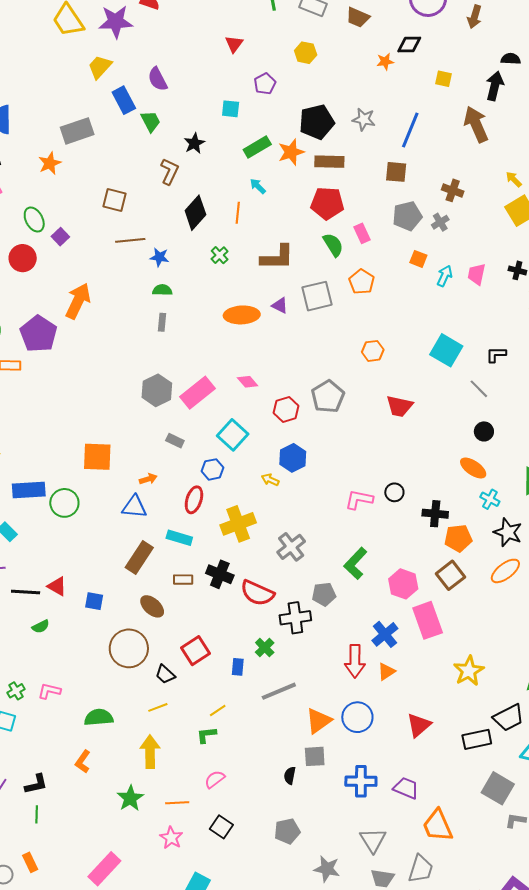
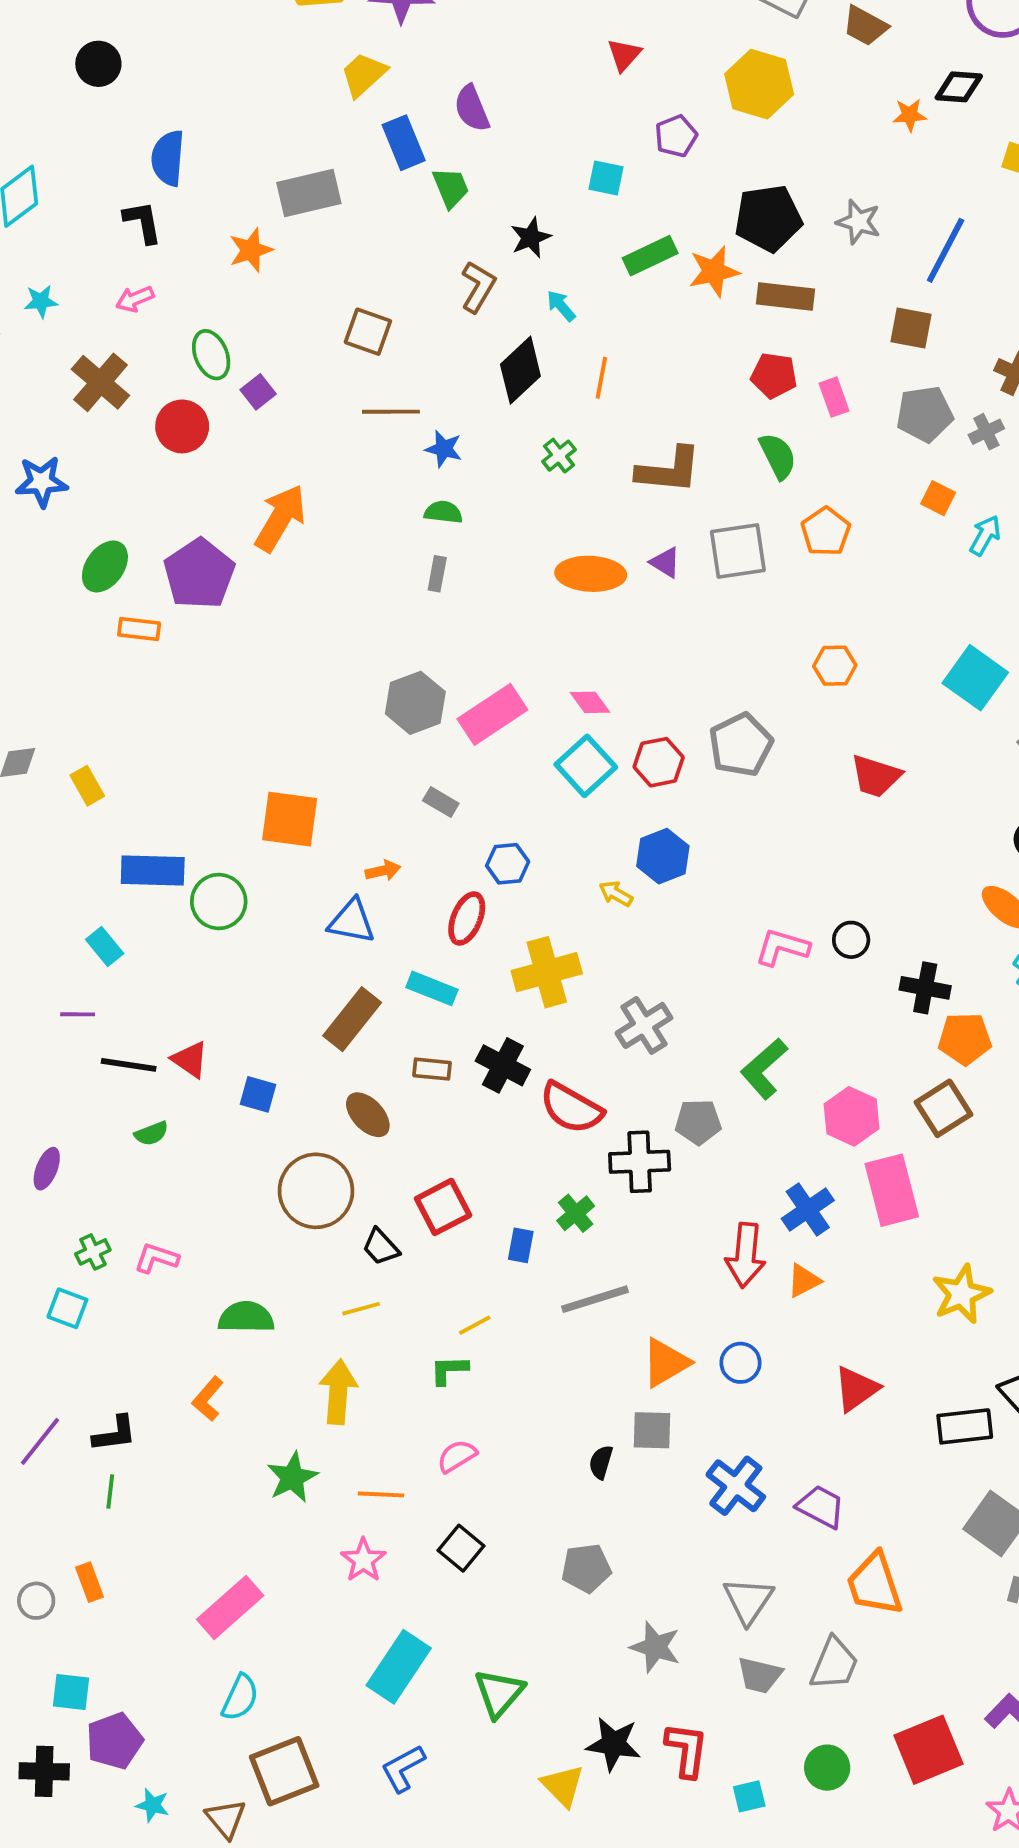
yellow hexagon: (306, 53) -> (759, 84), size x1.6
cyan arrow: (258, 186) -> (561, 306), moved
red pentagon: (327, 203) -> (774, 375), size x0.7
pink rectangle: (362, 233) -> (834, 397), moved
cyan square: (233, 435) -> (586, 766), moved
blue circle: (357, 717) -> (740, 1363), size x0.7
blue cross: (361, 781) -> (736, 1486), turned 32

